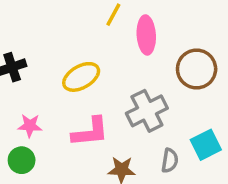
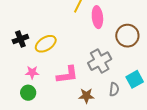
yellow ellipse: (81, 77) -> (46, 44), moved

